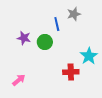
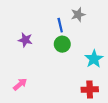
green circle: (45, 42) -> (62, 44), moved
red cross: (71, 72) -> (90, 89), moved

